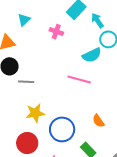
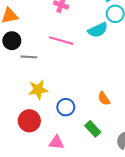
pink line: (79, 80) -> (61, 41), moved
blue circle: (62, 129) -> (66, 107), size x0.7

